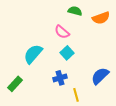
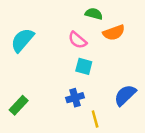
orange semicircle: (101, 18) -> (114, 33), moved
cyan square: (67, 53) -> (84, 66), turned -32
cyan semicircle: (33, 54) -> (22, 40), moved

